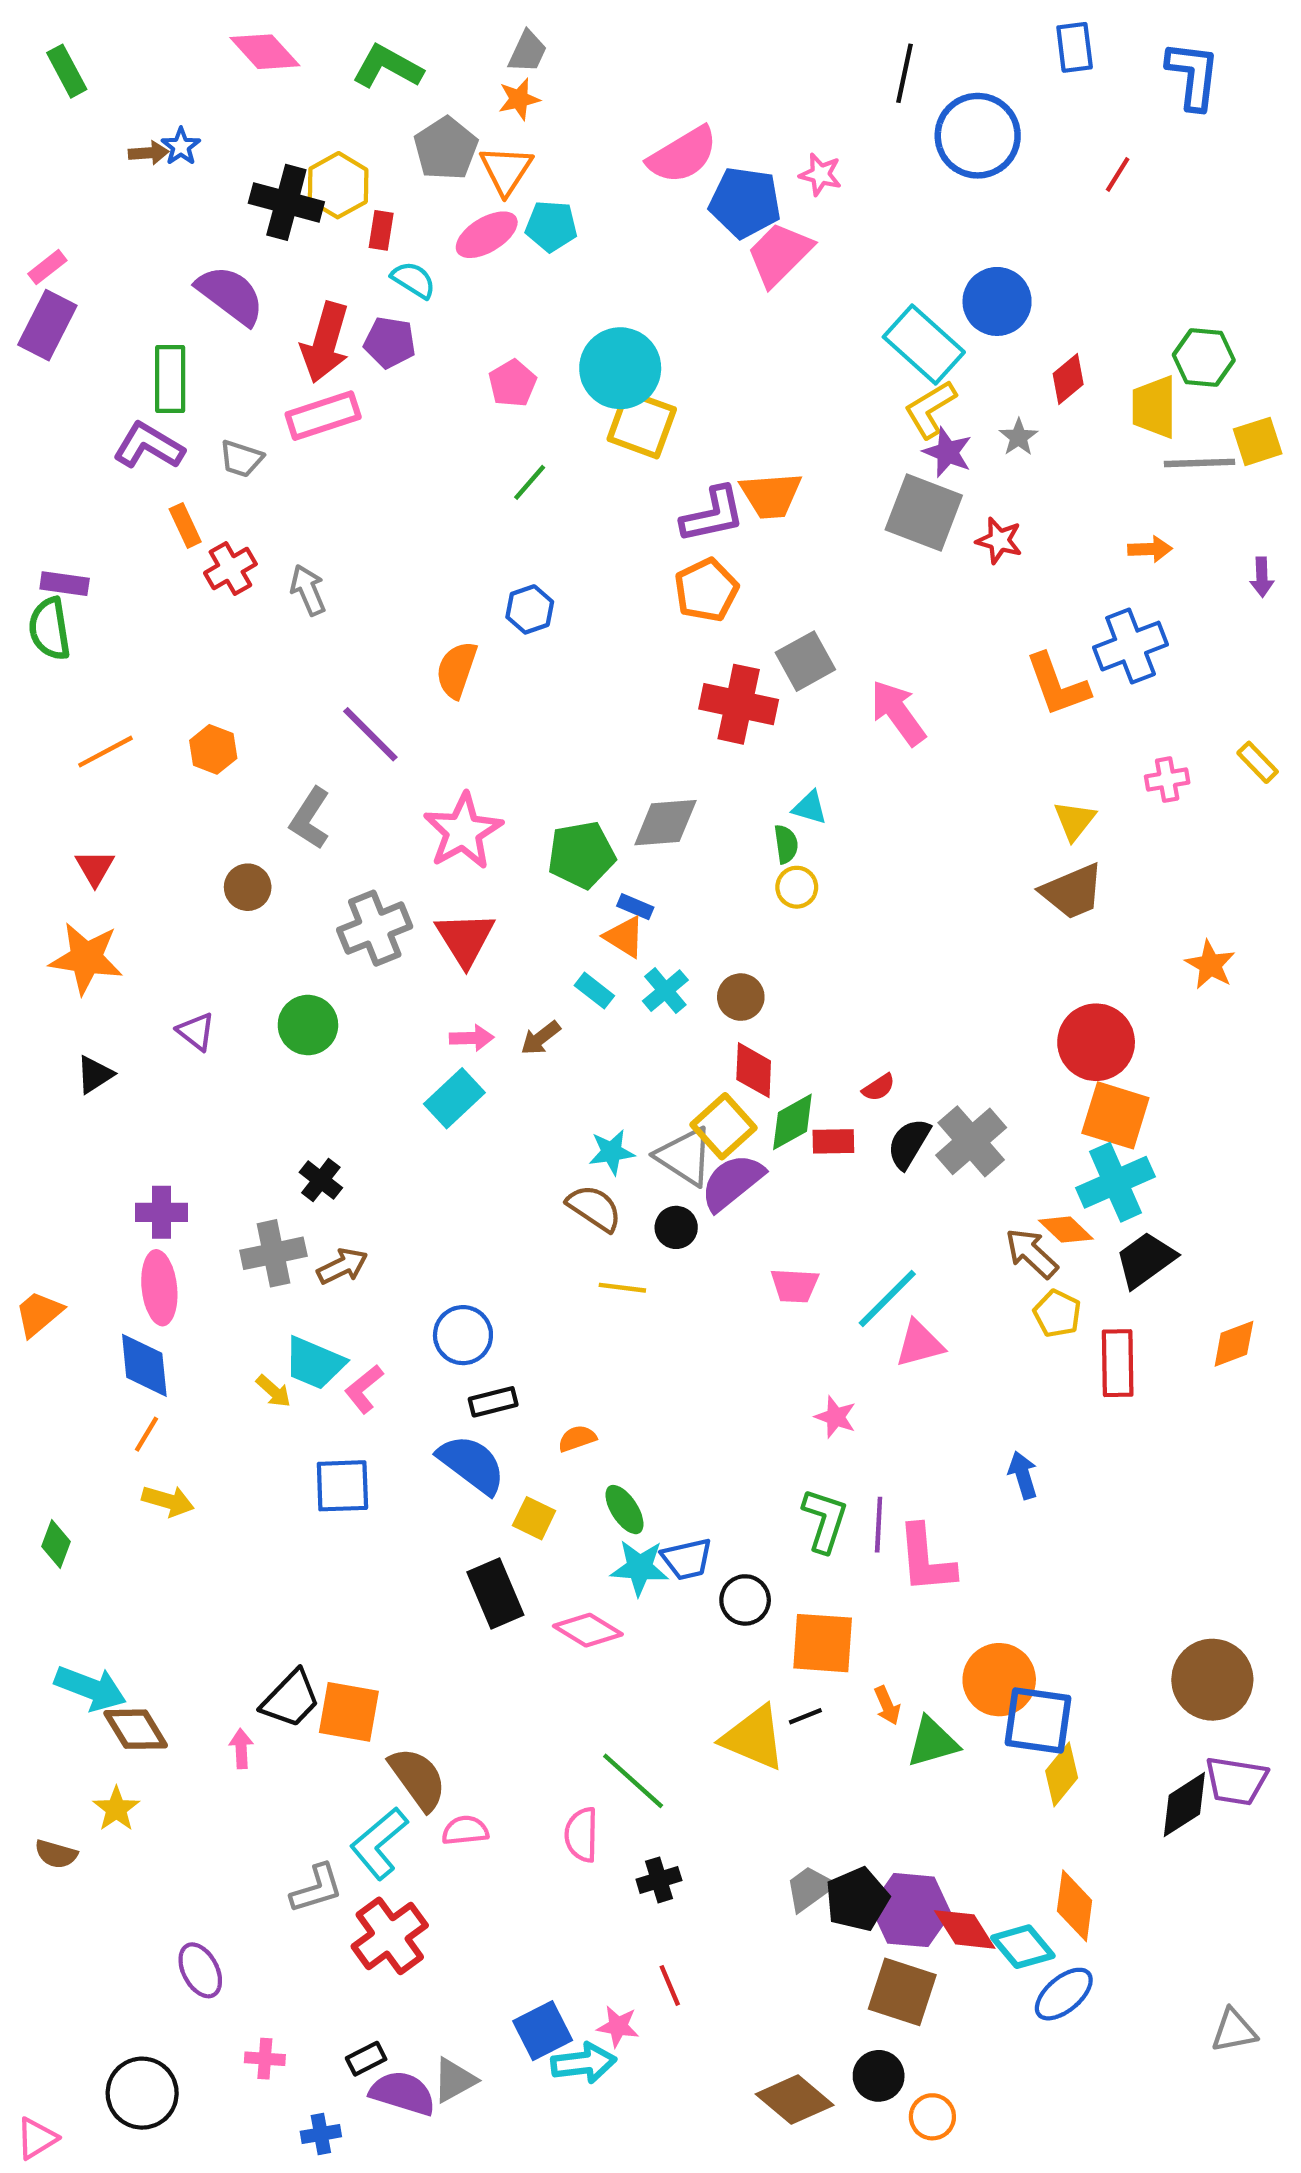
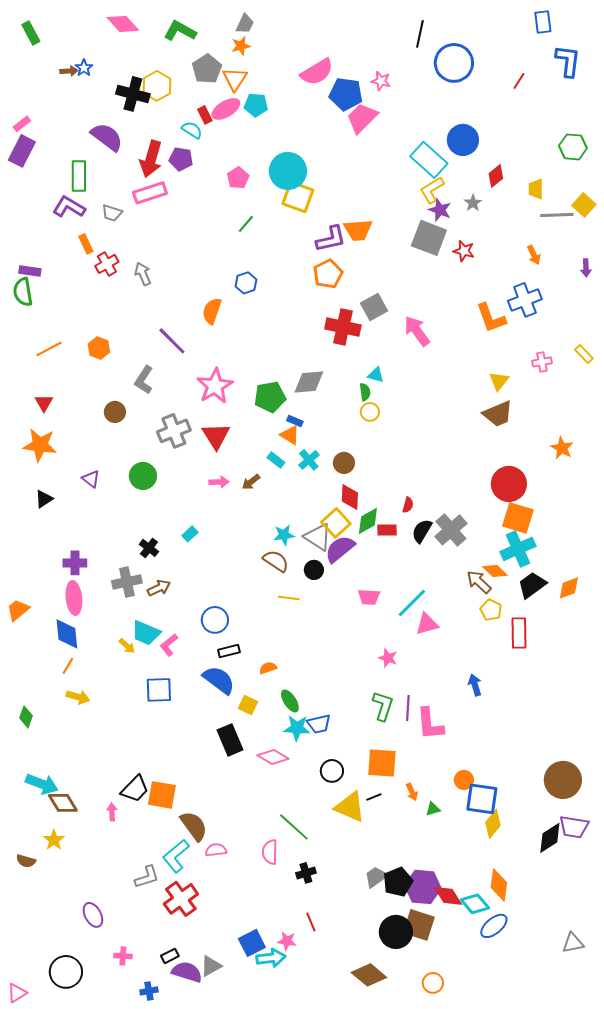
blue rectangle: (1075, 47) -> (543, 22), moved
blue L-shape: (1193, 75) -> (568, 61), moved
red rectangle: (381, 230) -> (205, 115), moved, turned -36
green hexagon: (1204, 357) -> (573, 147), moved
yellow trapezoid: (1154, 407) -> (536, 189), size x0.7
yellow square: (1258, 441) -> (584, 205), turned -30
orange arrow: (1150, 549) -> (534, 255), turned 66
red semicircle: (879, 1087) -> (408, 505), turned -42
cyan rectangle: (454, 1098) -> (190, 534), moved, size x0.6
orange diamond: (1234, 1344) -> (569, 588), moved
black circle: (745, 1600) -> (332, 771), moved
orange circle: (999, 1680) -> (464, 780), size x0.6
green triangle: (932, 1742) -> (433, 809), size x0.6
black circle: (879, 2076) -> (396, 932), moved, size x1.4

